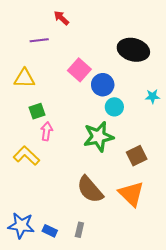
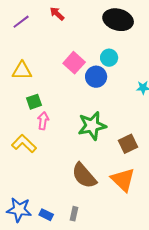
purple line: (39, 40) -> (21, 22), moved, turned -30
black ellipse: (133, 50) -> (118, 20), moved
cyan circle: (114, 107) -> (109, 58), moved

